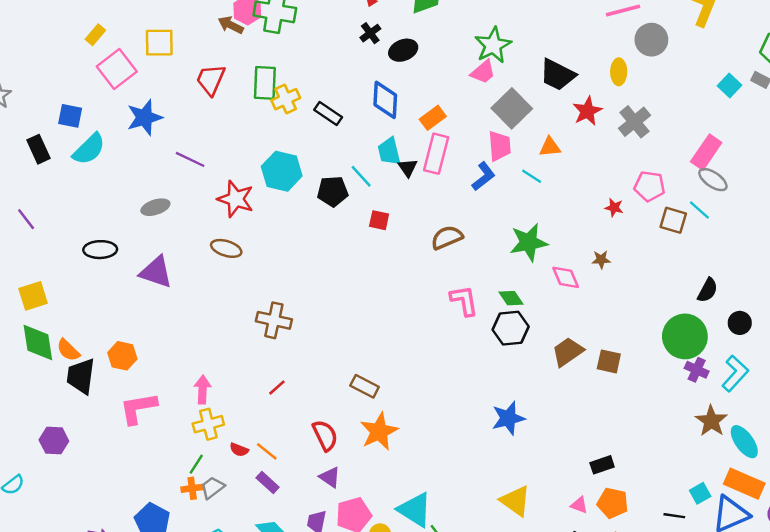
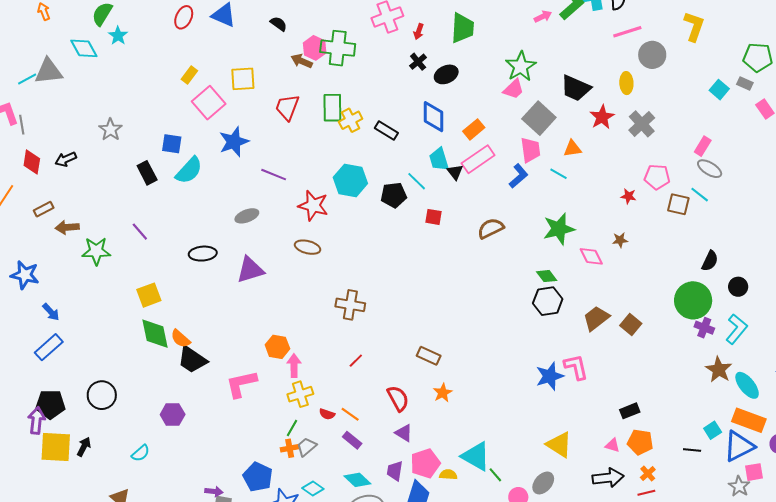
pink rectangle: (706, 152) -> (703, 146), size x0.7
pink rectangle: (436, 154) -> (478, 159), turned 44
purple triangle: (156, 272) -> (250, 270), turned -32
pink L-shape: (464, 301) -> (576, 367), moved
orange hexagon: (122, 356) -> (277, 347), moved
brown square: (609, 361) -> (631, 324), turned 30
black trapezoid: (81, 376) -> (192, 360), turned -60
orange star: (379, 431) -> (443, 393), size x0.6

